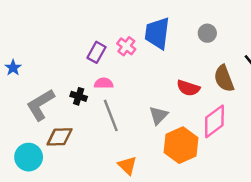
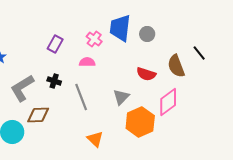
gray circle: (207, 33) -> (147, 34), moved
purple rectangle: (96, 52) -> (55, 44), moved
pink semicircle: (104, 83) -> (87, 62), moved

